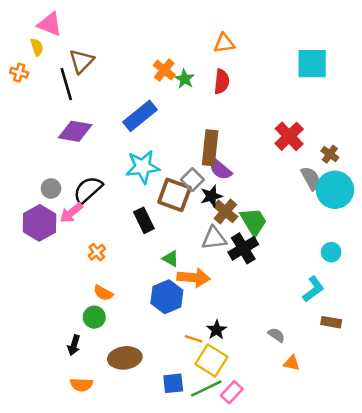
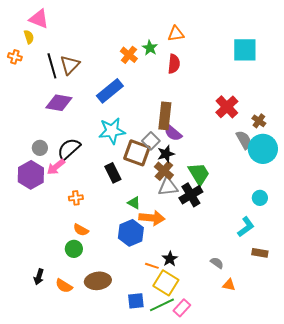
brown triangle: (82, 61) -> (70, 65), moved
green star: (185, 79) -> (150, 48), moved
brown cross: (225, 211) -> (164, 171), moved
orange cross: (97, 252) -> (76, 198), turned 32
black arrow: (74, 345) -> (39, 277), moved
orange semicircle: (82, 385) -> (64, 286), moved, turned 30

